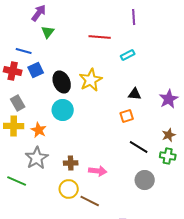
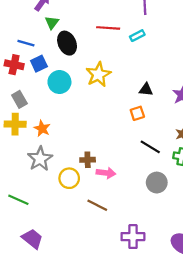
cyan rectangle: (128, 55) -> (137, 36), moved
black ellipse: (62, 82) -> (67, 43), moved
cyan circle: (63, 110) -> (59, 82), moved
brown cross: (71, 163) -> (88, 160), moved
green line: (17, 181) -> (18, 200), moved
yellow circle: (69, 189) -> (69, 178), moved

